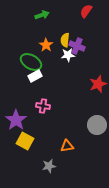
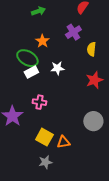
yellow semicircle: (65, 40) -> (91, 49), moved
purple cross: (77, 46) -> (73, 32), moved, turned 35
white star: (68, 55) -> (57, 68), moved
yellow square: (25, 141) -> (44, 137), moved

